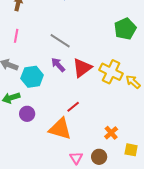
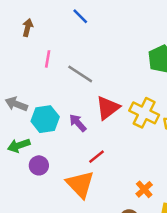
pink line: (16, 36) -> (48, 59), moved
purple arrow: (58, 65) -> (78, 123), moved
orange triangle: (60, 129) -> (80, 184), turned 30

